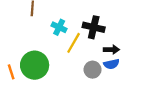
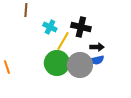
green circle: (35, 65) -> (57, 63), moved
gray circle: (93, 70) -> (80, 65), size x1.6

